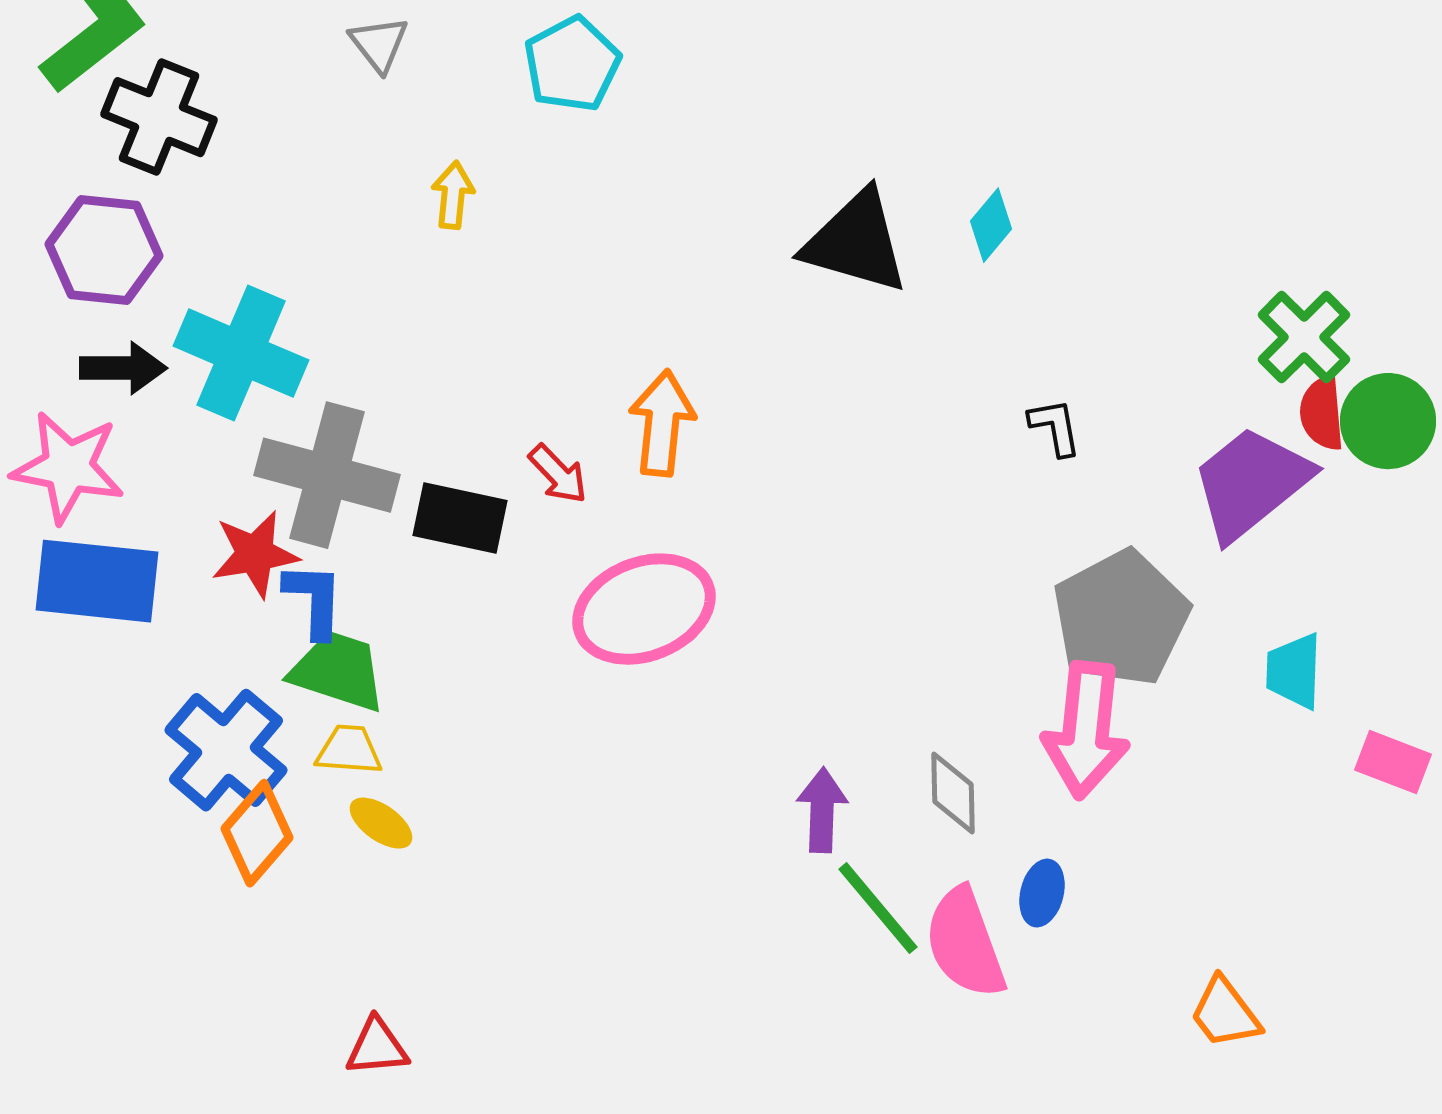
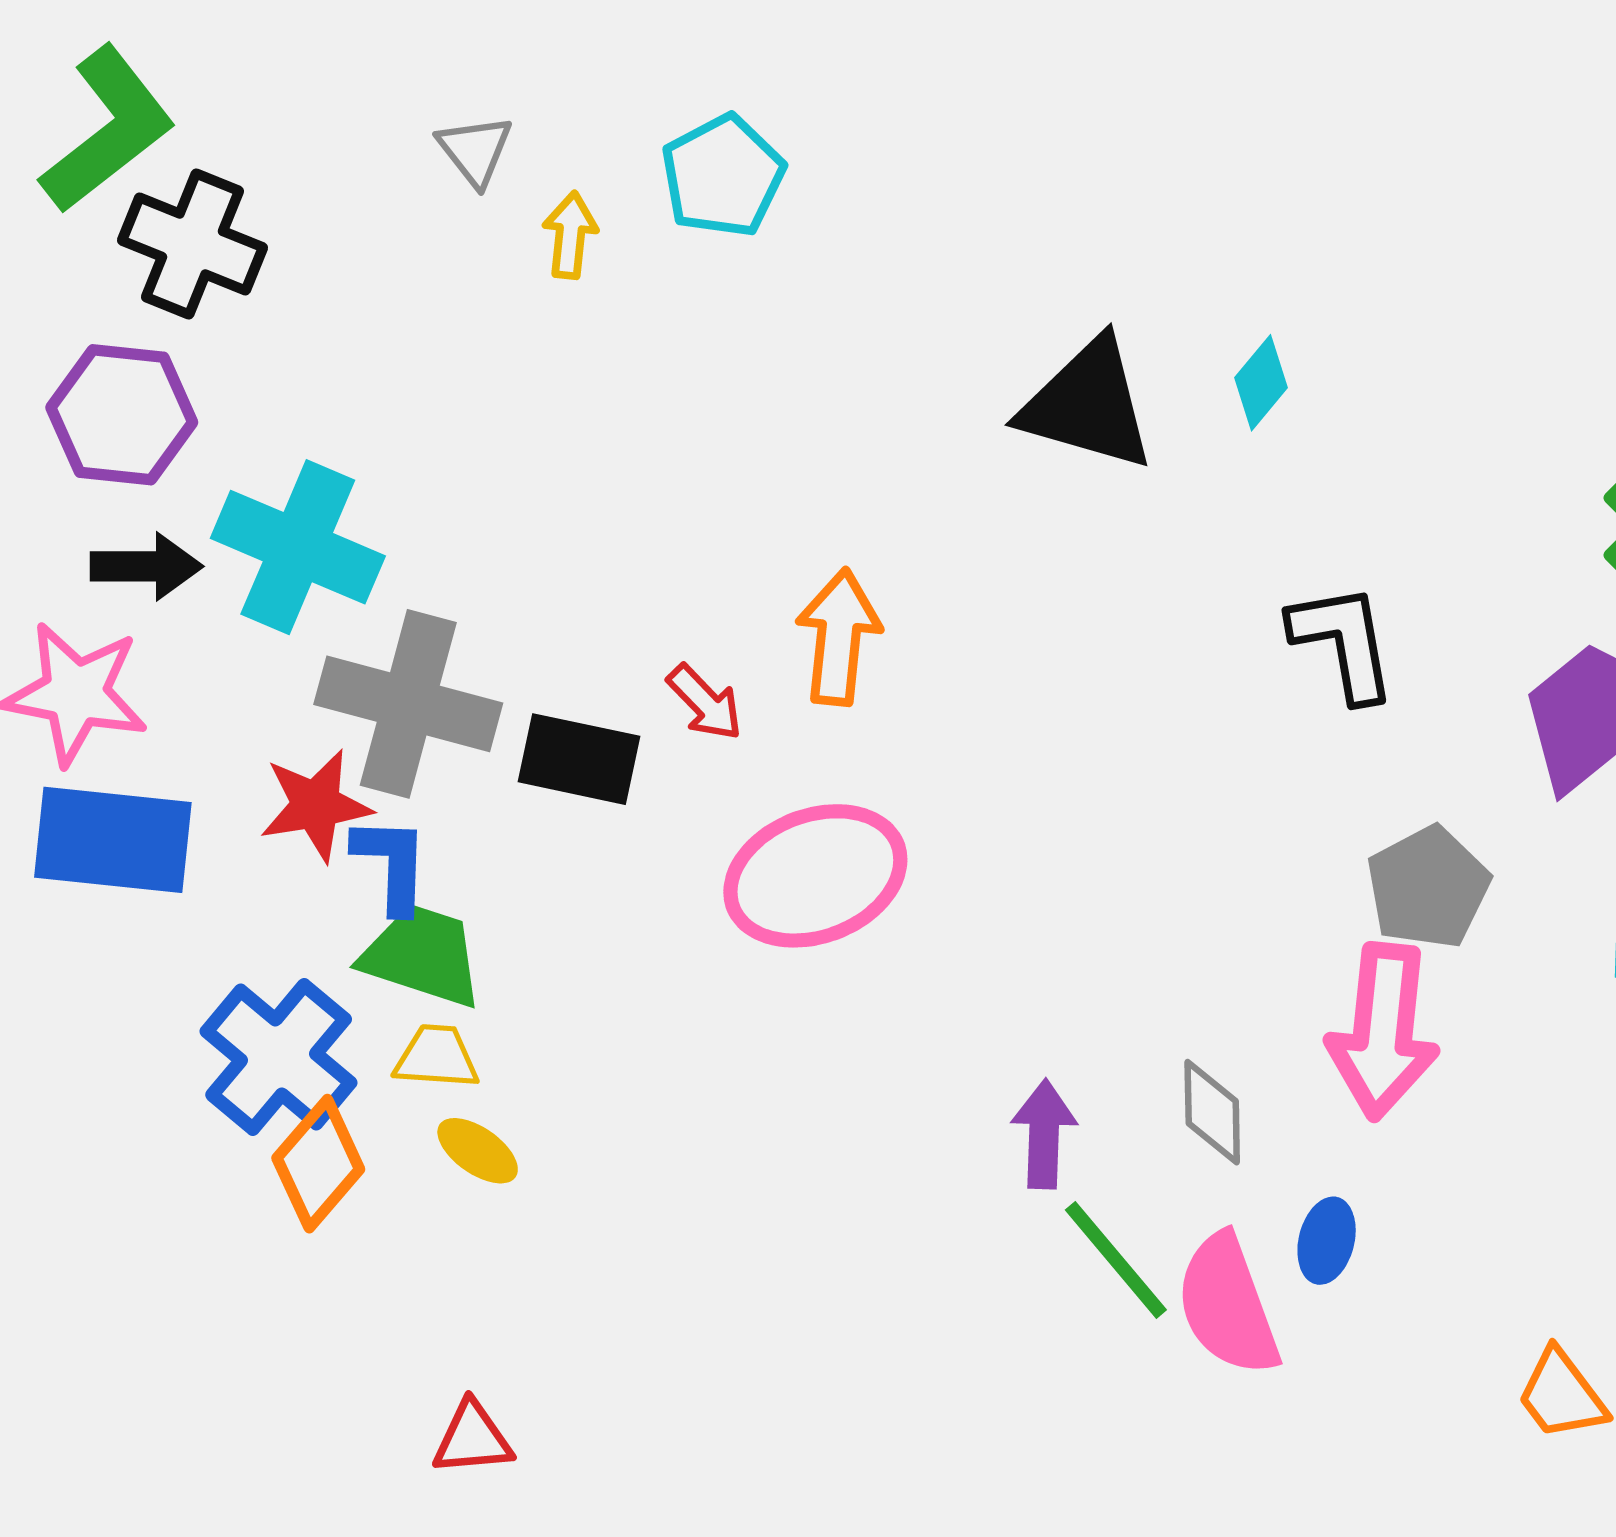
yellow arrow: (453, 195) -> (570, 235), moved
black L-shape: (1055, 427) -> (1343, 642), size x1.6
gray pentagon: (1121, 618) -> (1428, 887), size x0.7

